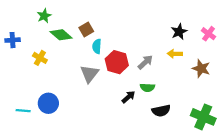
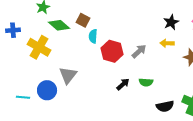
brown square: (86, 29) -> (83, 20), turned -32
yellow cross: (40, 58) -> (39, 47), size x1.6
gray triangle: (89, 74) -> (68, 75), moved
green semicircle: (147, 87) -> (146, 82), moved
black semicircle: (161, 111) -> (165, 106), moved

